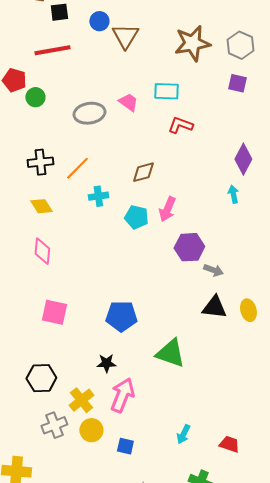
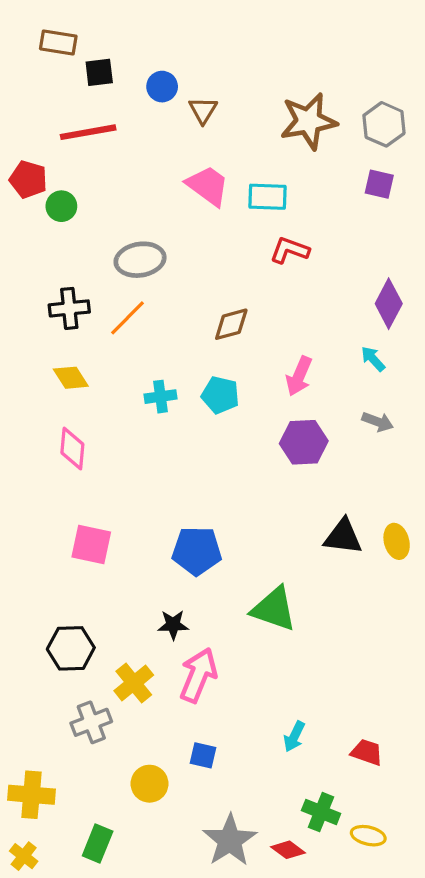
brown triangle: (125, 36) -> (203, 110), size x0.7
pink trapezoid: (128, 102) -> (208, 186), moved, size x1.4
gray ellipse: (89, 113) -> (140, 260), moved
cyan arrow: (233, 194) -> (373, 359), turned -30
cyan cross: (98, 196) -> (161, 397), moved
pink arrow: (167, 209) -> (299, 376), moved
gray arrow: (213, 270) -> (378, 422), moved
yellow circle: (91, 430) -> (150, 784), moved

